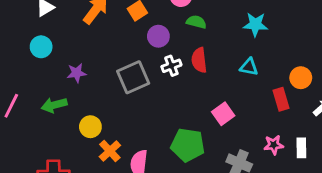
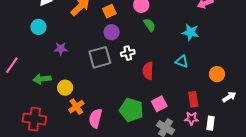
green semicircle: (196, 22) -> (149, 25), turned 32
purple circle: (158, 36) -> (112, 32), moved
red semicircle: (199, 60) -> (148, 71), moved
red rectangle: (281, 99) -> (193, 99), moved
green arrow: (54, 105) -> (42, 79), moved
pink square: (223, 114) -> (159, 104), moved

